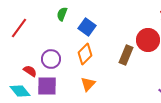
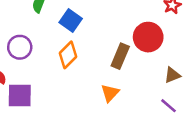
purple circle: (51, 59) -> (20, 47), moved
orange triangle: (88, 84) -> (110, 93), moved

